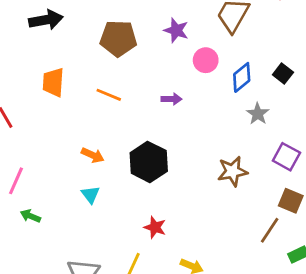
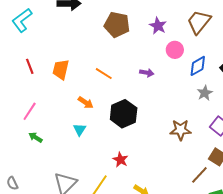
orange trapezoid: (53, 82) -> (61, 69), moved
orange line: (109, 95) -> (104, 74), moved

